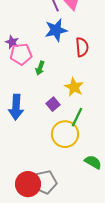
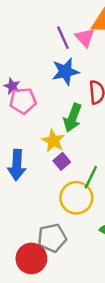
green arrow: (40, 68) -> (73, 118), moved, size x1.6
yellow star: (74, 87) -> (53, 141), moved
gray pentagon: (45, 182) -> (52, 238), moved

